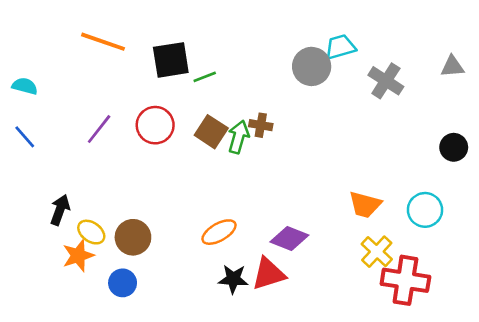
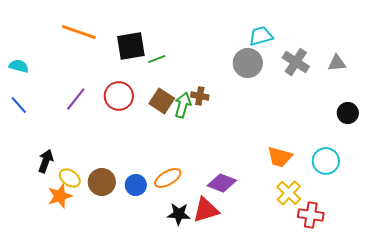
gray circle: (312, 66) -> (248, 63), moved
gray triangle: (452, 66) -> (337, 63), moved
red cross: (405, 280) -> (311, 215), size x0.7
blue circle: (123, 283) -> (136, 185), moved

